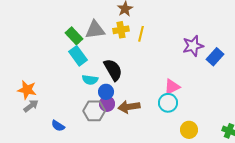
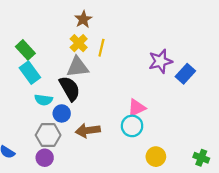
gray triangle: (95, 30) -> (78, 67), moved
yellow cross: (121, 30) -> (79, 43), turned -35
purple circle: (107, 104) -> (45, 158), moved

